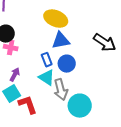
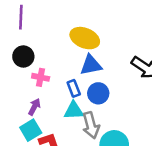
pink cross: (11, 48) -> (41, 77), moved
cyan triangle: (47, 78) -> (74, 111), turned -36

